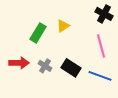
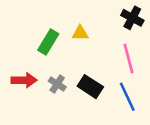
yellow triangle: (63, 26) -> (80, 33), turned 32
blue line: (100, 76) -> (127, 97), turned 45

